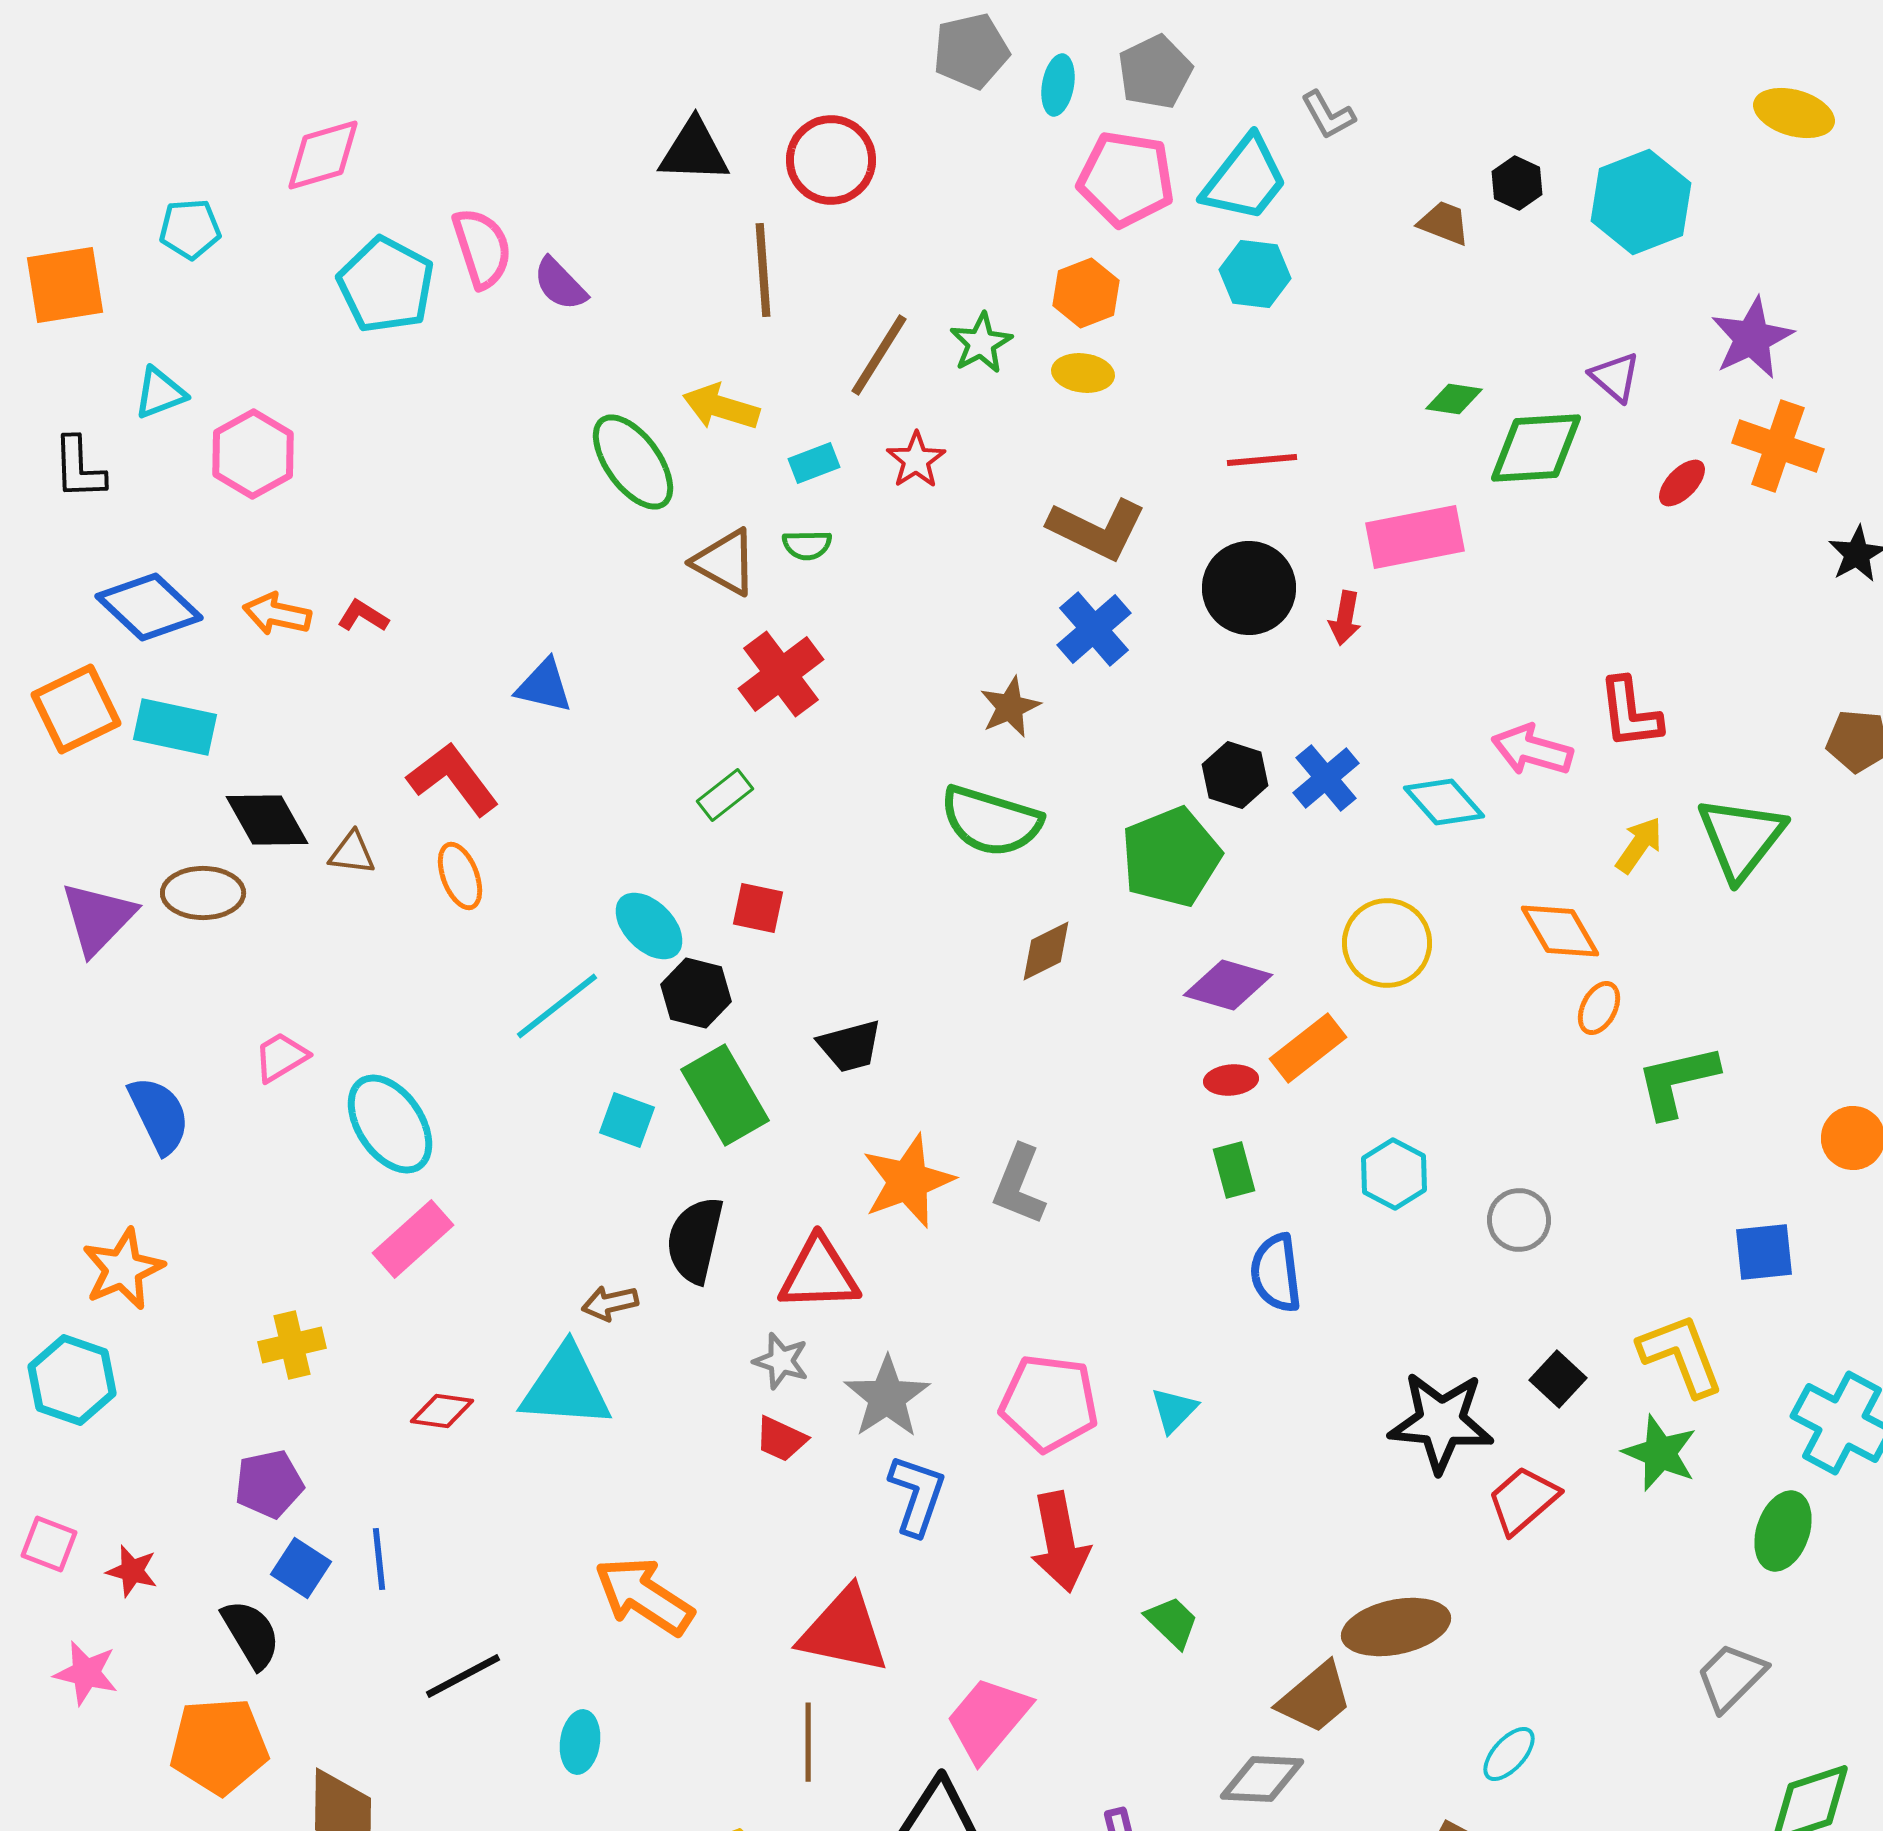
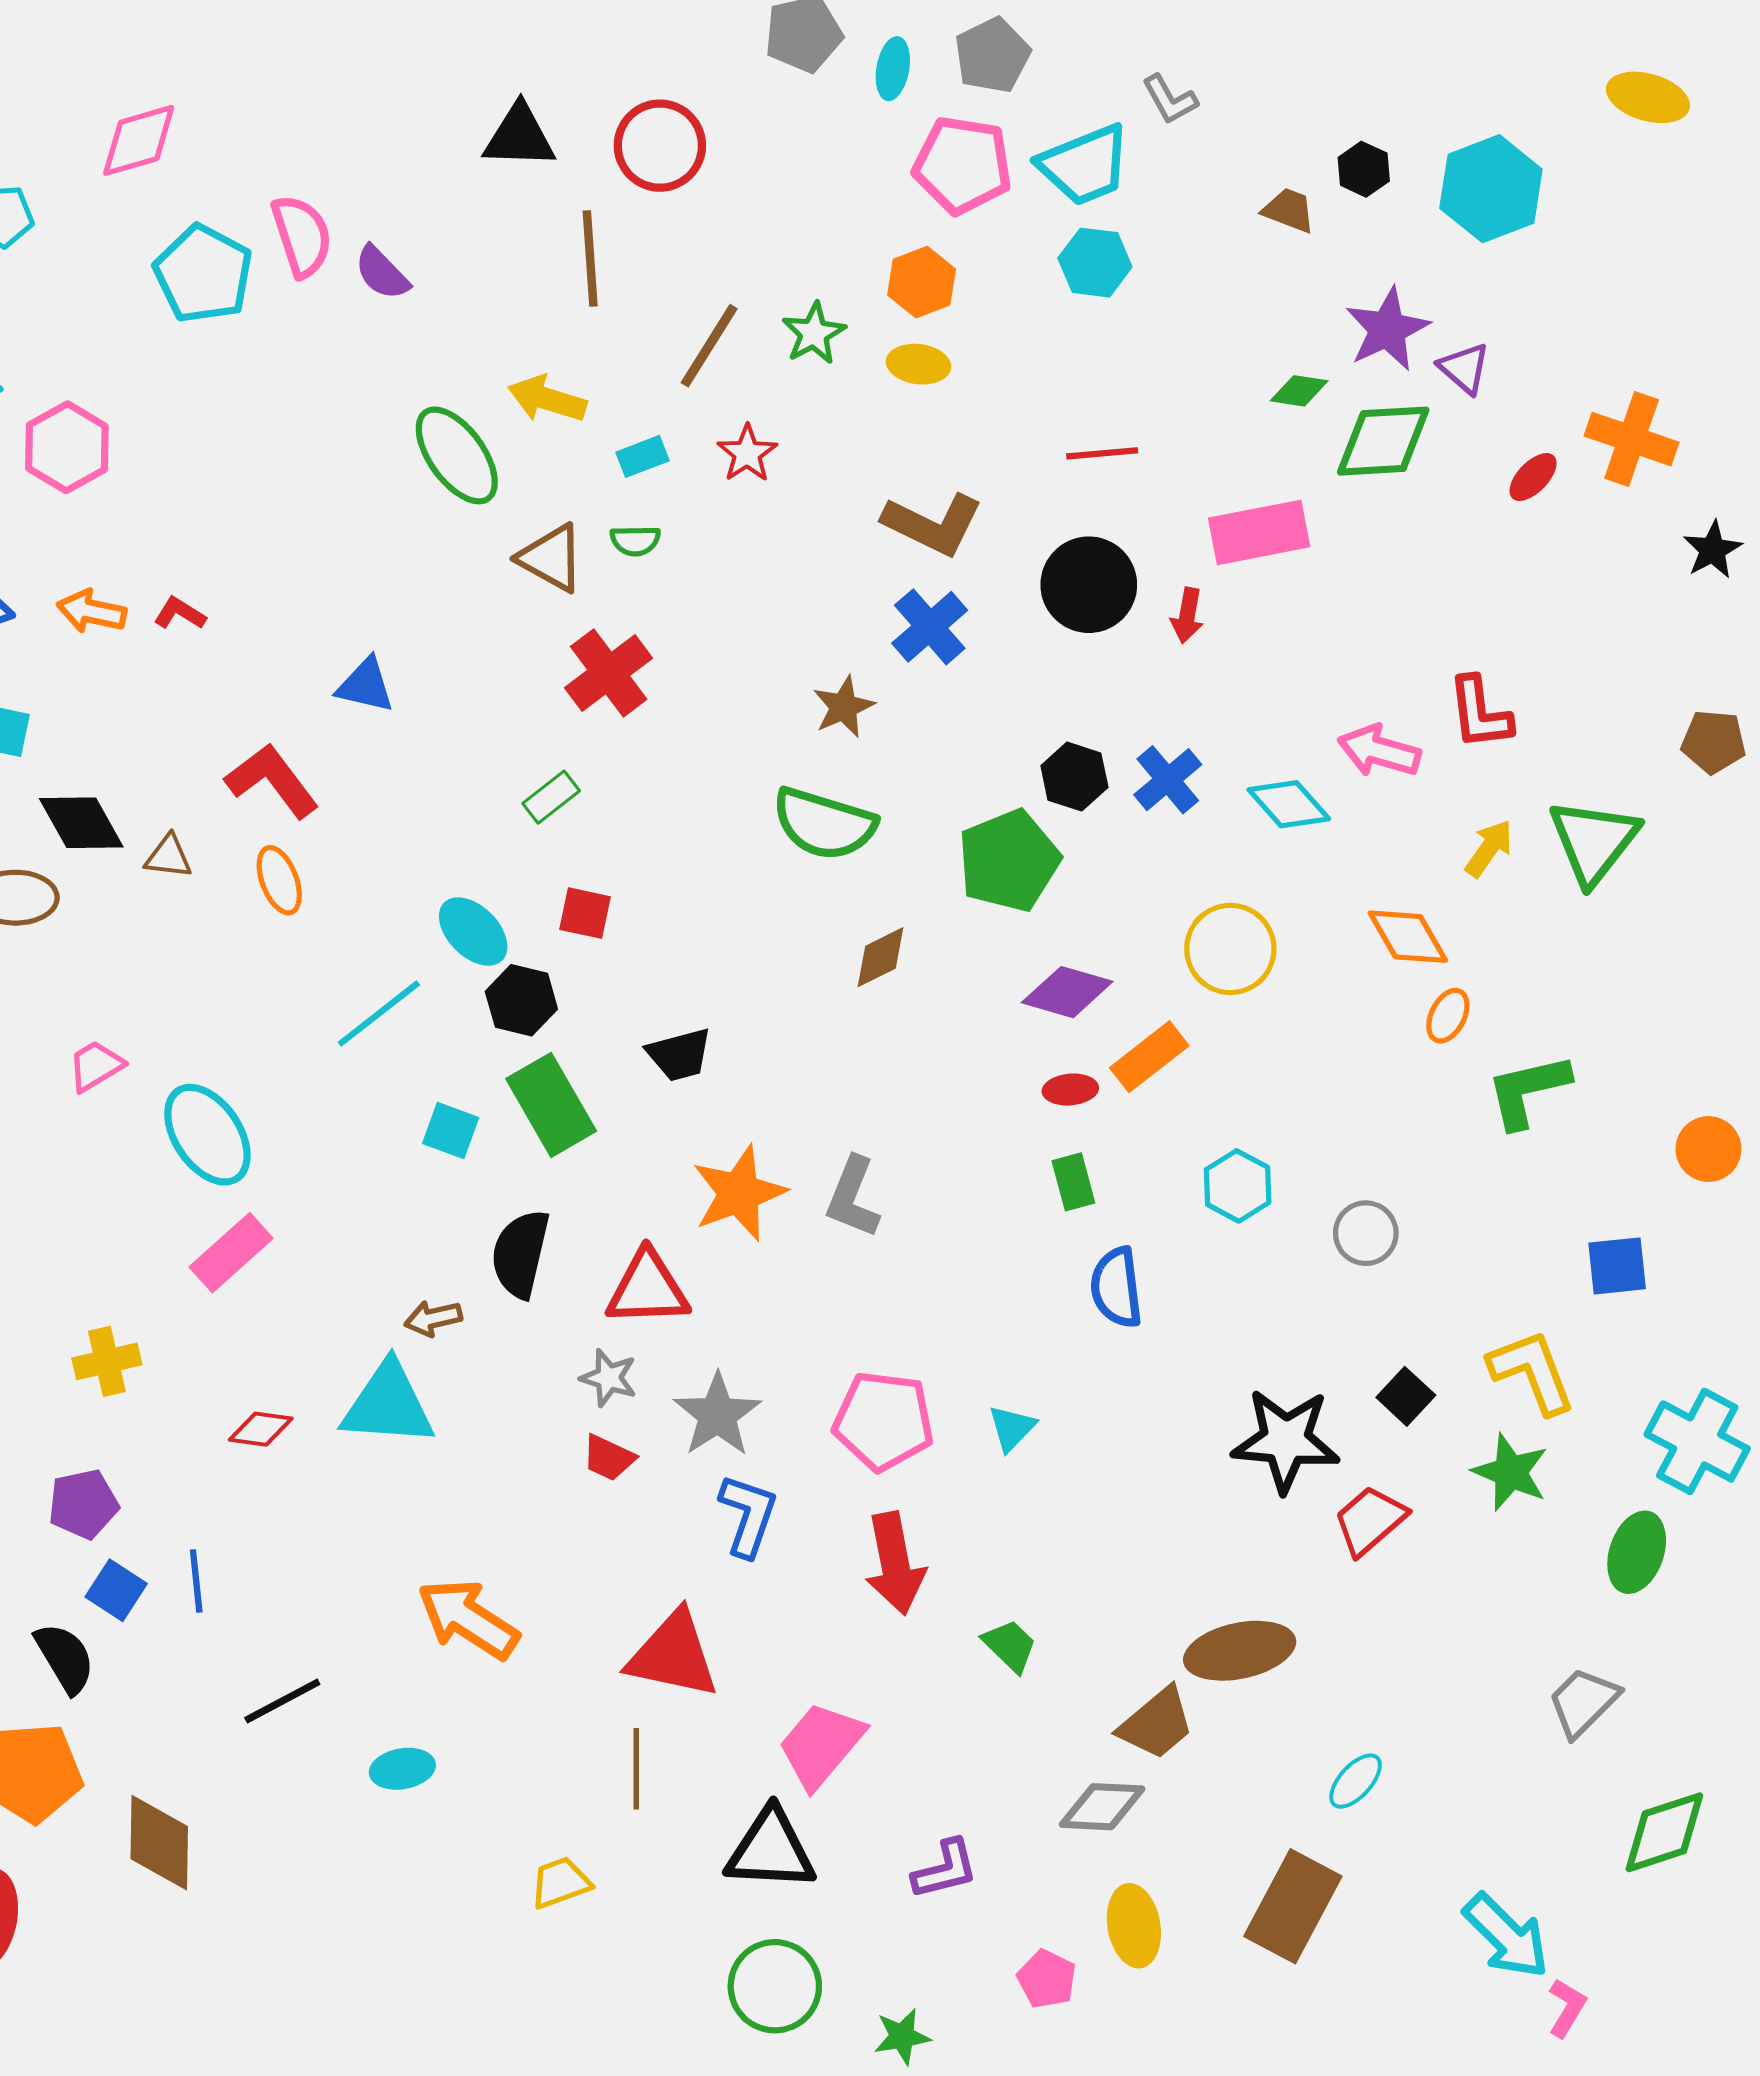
cyan trapezoid: (1245, 179) -> (1085, 165), turned 30
purple star: (1752, 338) -> (1387, 329), moved
cyan ellipse: (580, 1742) -> (402, 1769), turned 72

